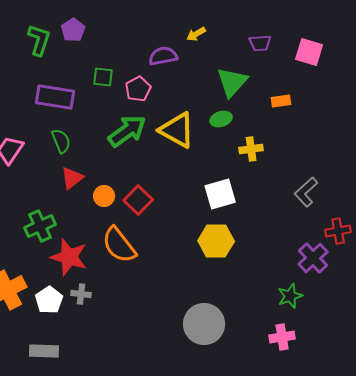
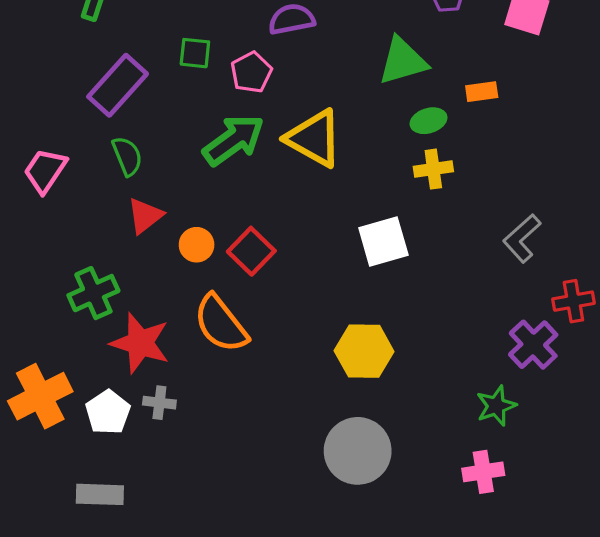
green triangle: (232, 82) -> (403, 61), turned 32
purple rectangle: (55, 97) -> (118, 85), turned -57
green ellipse: (221, 119) -> (429, 121), moved
yellow hexagon: (216, 241) -> (364, 351), moved

